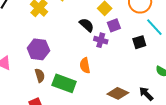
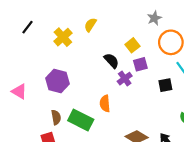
purple cross: (101, 40) -> (125, 79), turned 32
brown semicircle: (40, 75) -> (56, 117), moved

